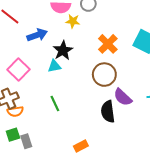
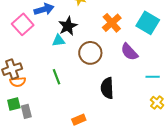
pink square: (18, 69) -> (23, 24), moved
brown circle: (104, 75) -> (90, 53), moved
purple semicircle: (123, 97) -> (129, 52), moved

